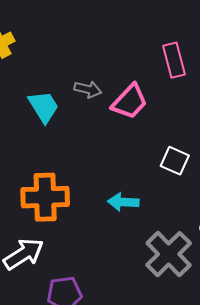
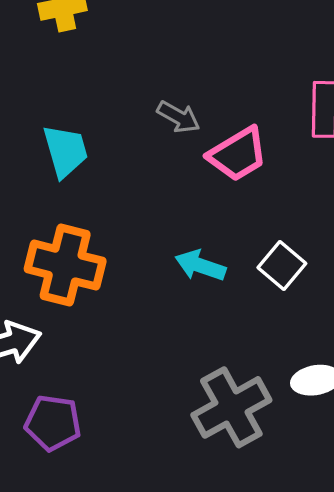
cyan trapezoid: (44, 107) -> (65, 151), moved
cyan arrow: (123, 202) -> (200, 266), moved

